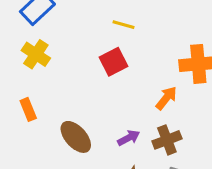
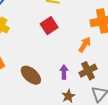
purple arrow: (129, 138) -> (64, 72), turned -56

